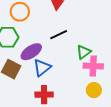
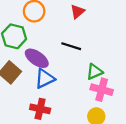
black line: (59, 35) -> (71, 46), turned 30
purple ellipse: (31, 52) -> (37, 58), turned 55

